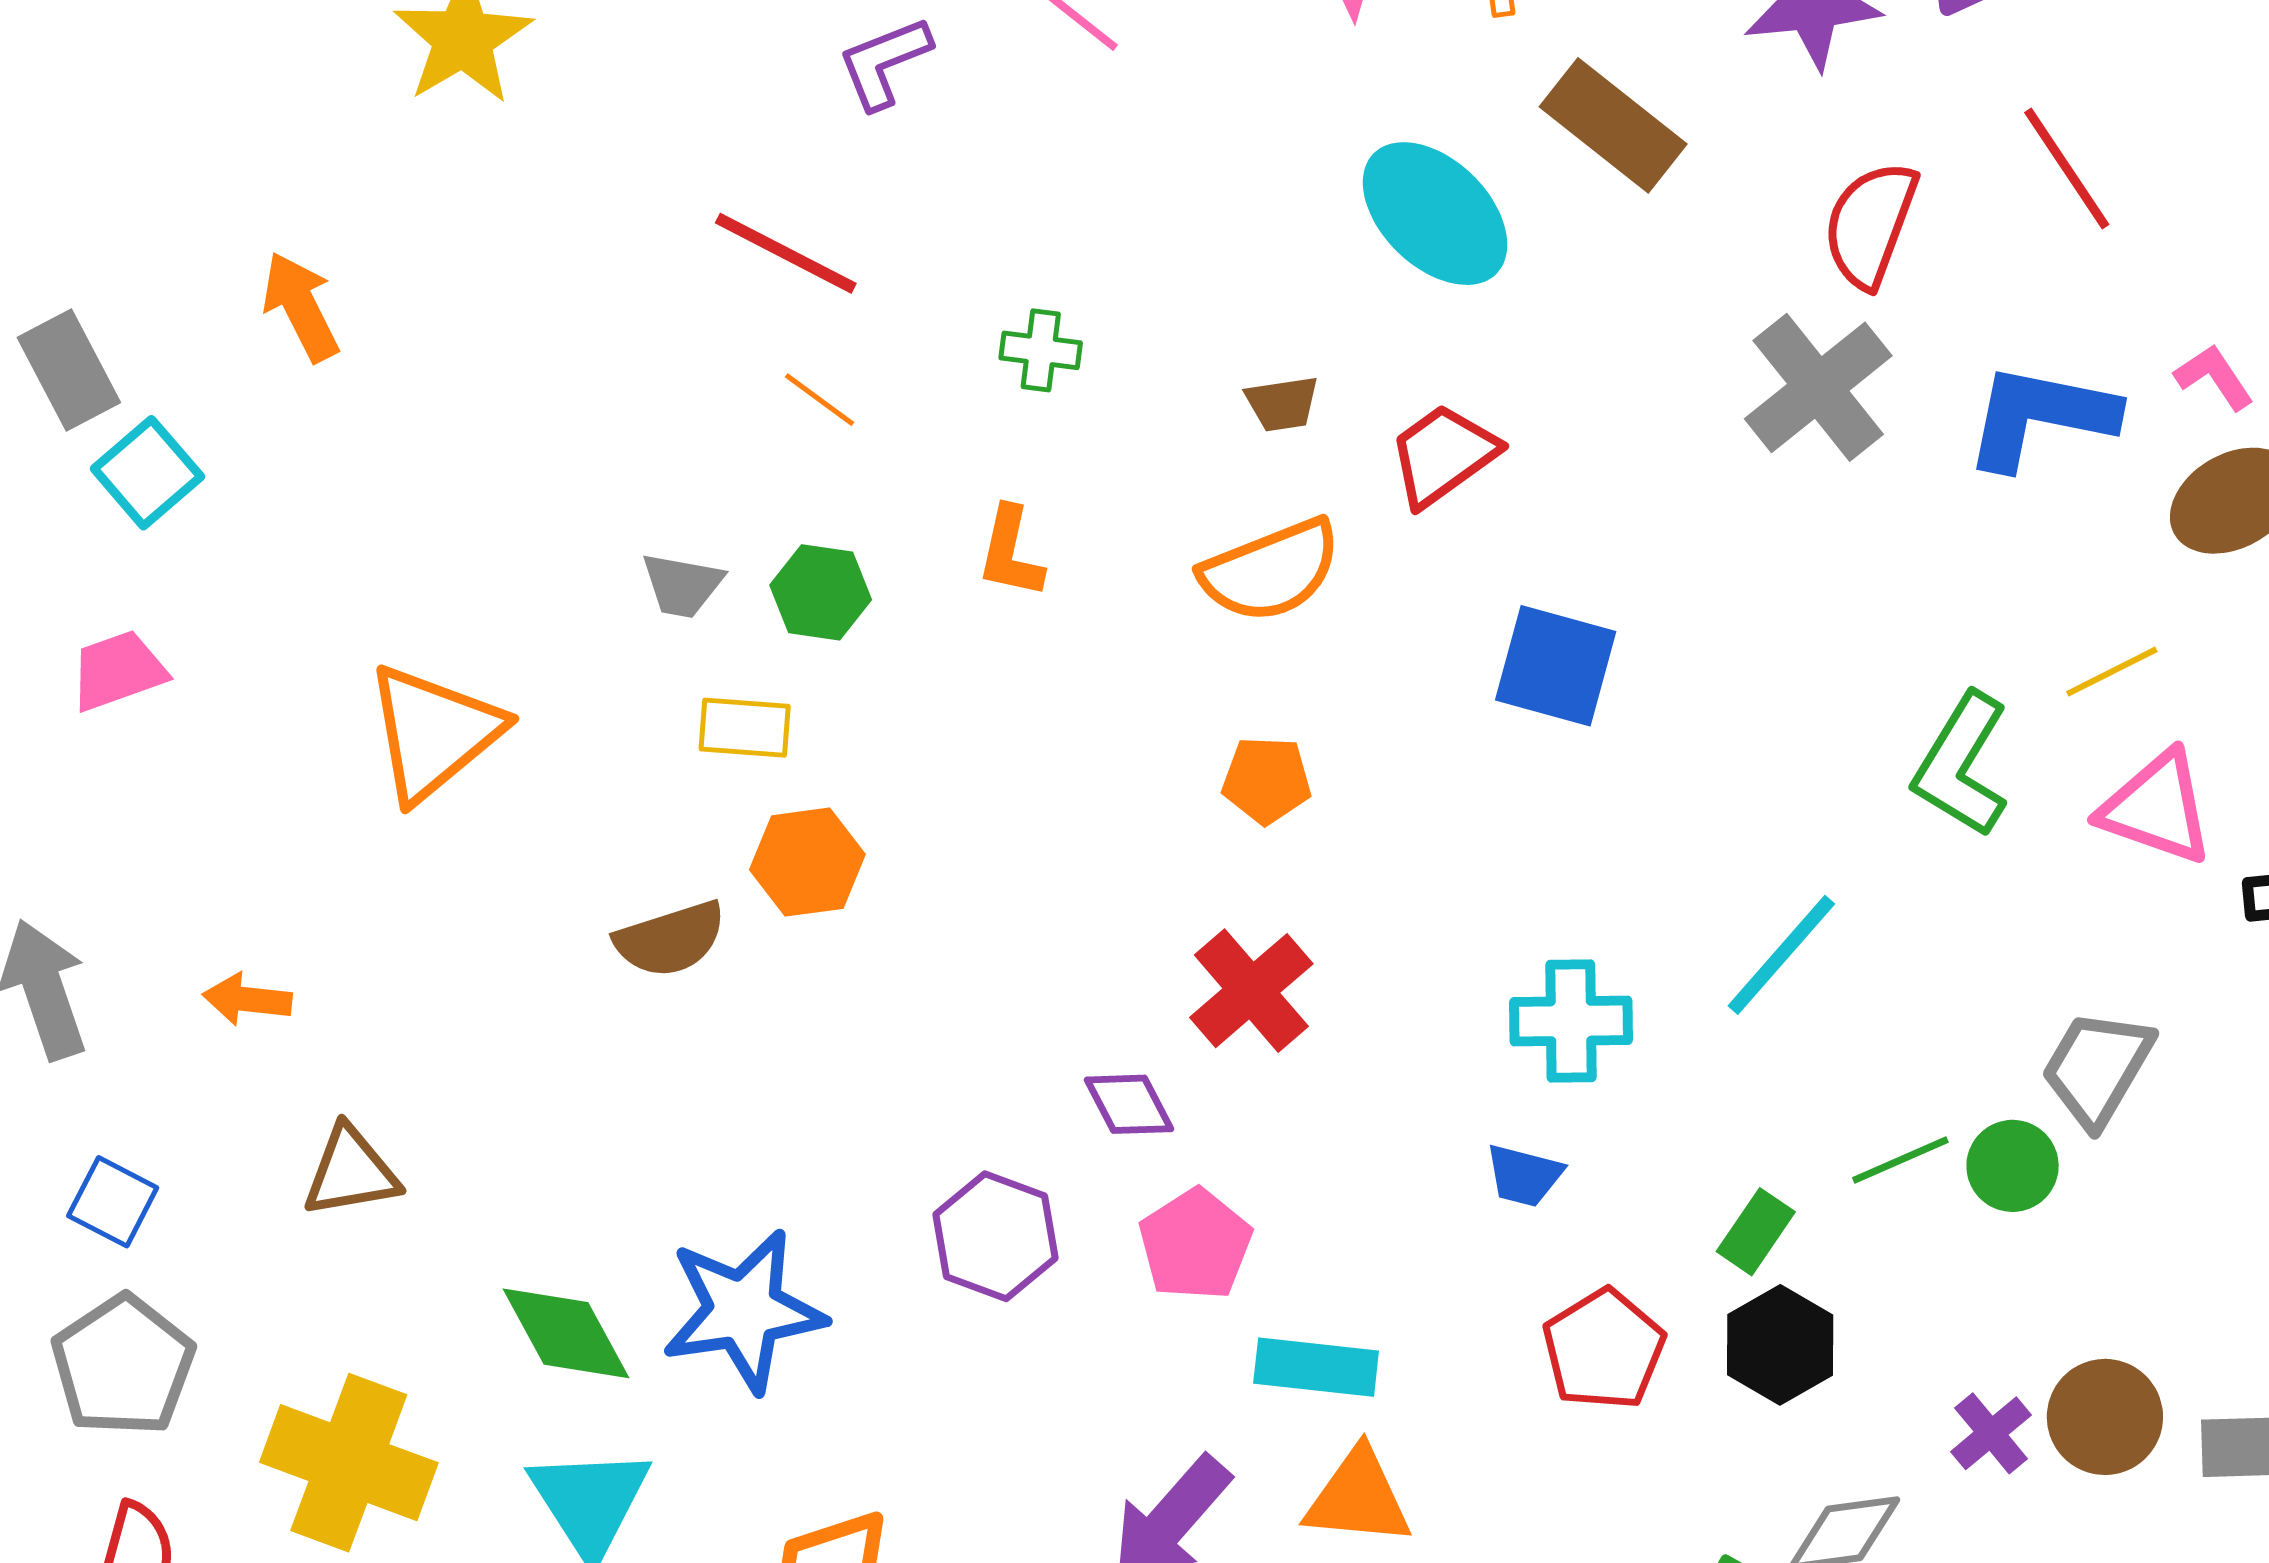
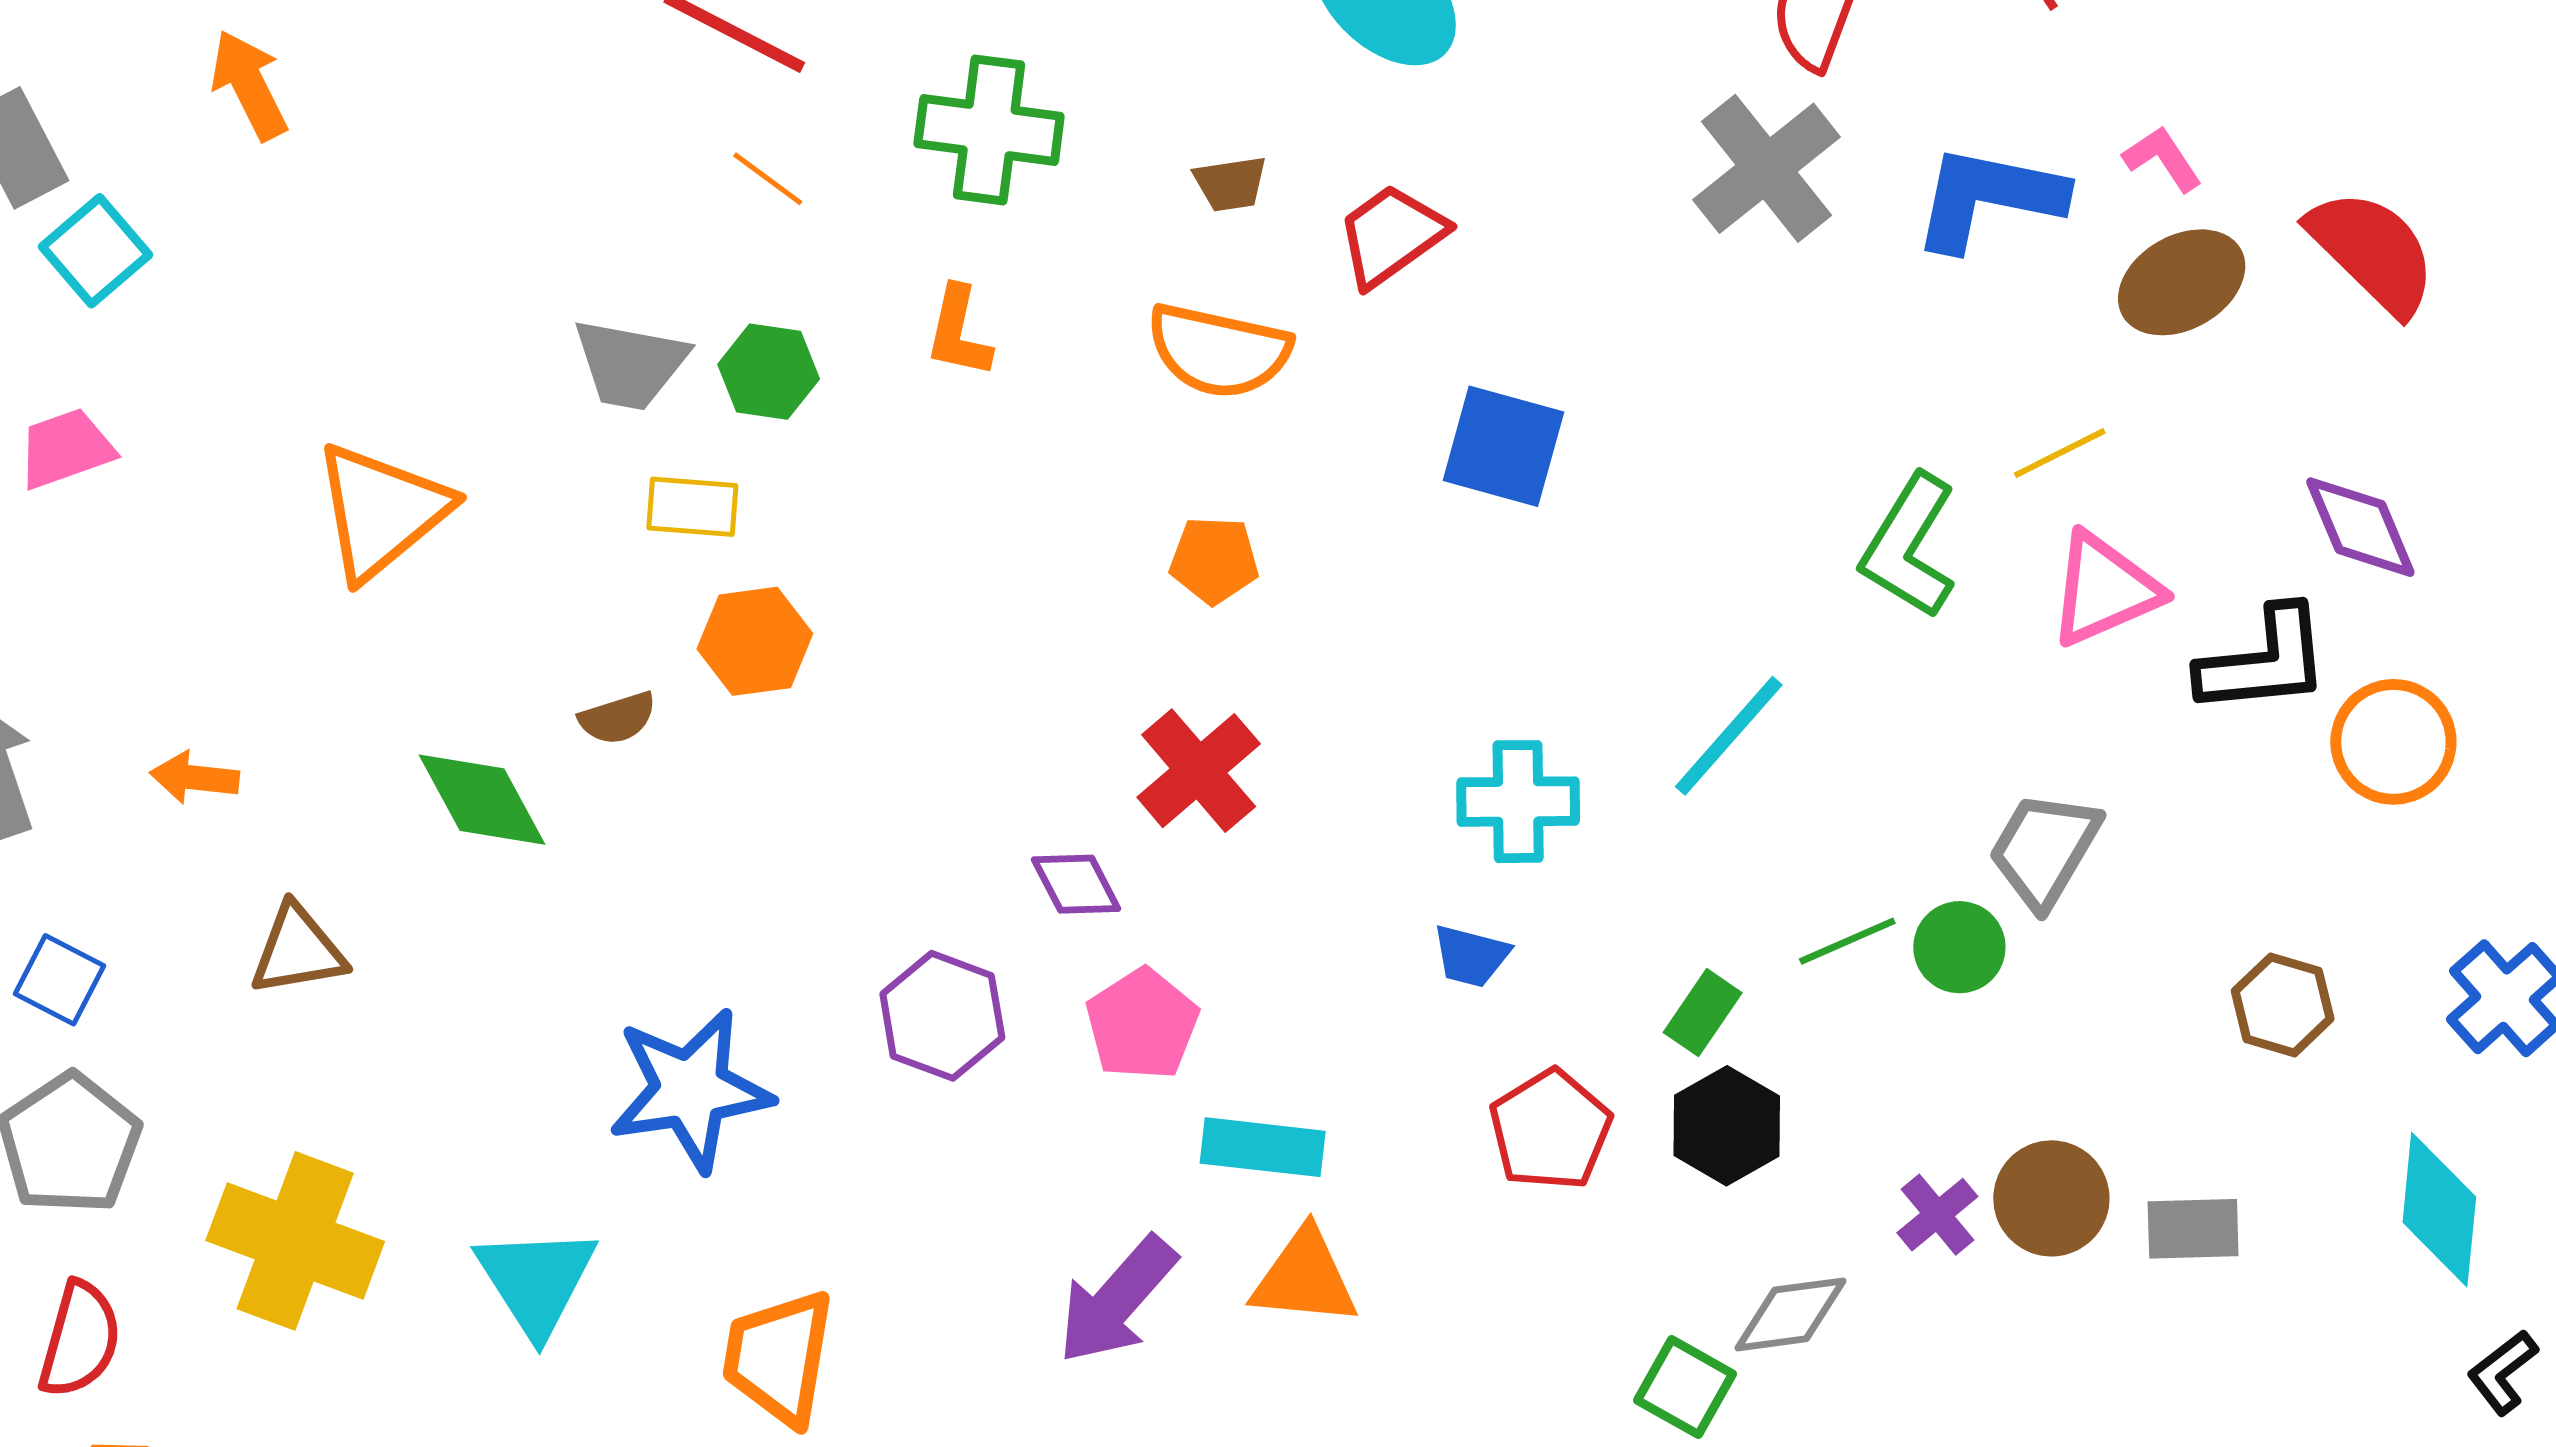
green cross: (1041, 350) -> (989, 130), size x1.8
orange semicircle: (1271, 571) -> (1219, 351), turned 34
gray trapezoid: (682, 585) -> (630, 364), size x1.4
pink triangle: (2157, 808) -> (2104, 589), turned -43
brown semicircle: (670, 939) -> (618, 718), size x0.7
green diamond: (566, 1333) -> (482, 800), moved

